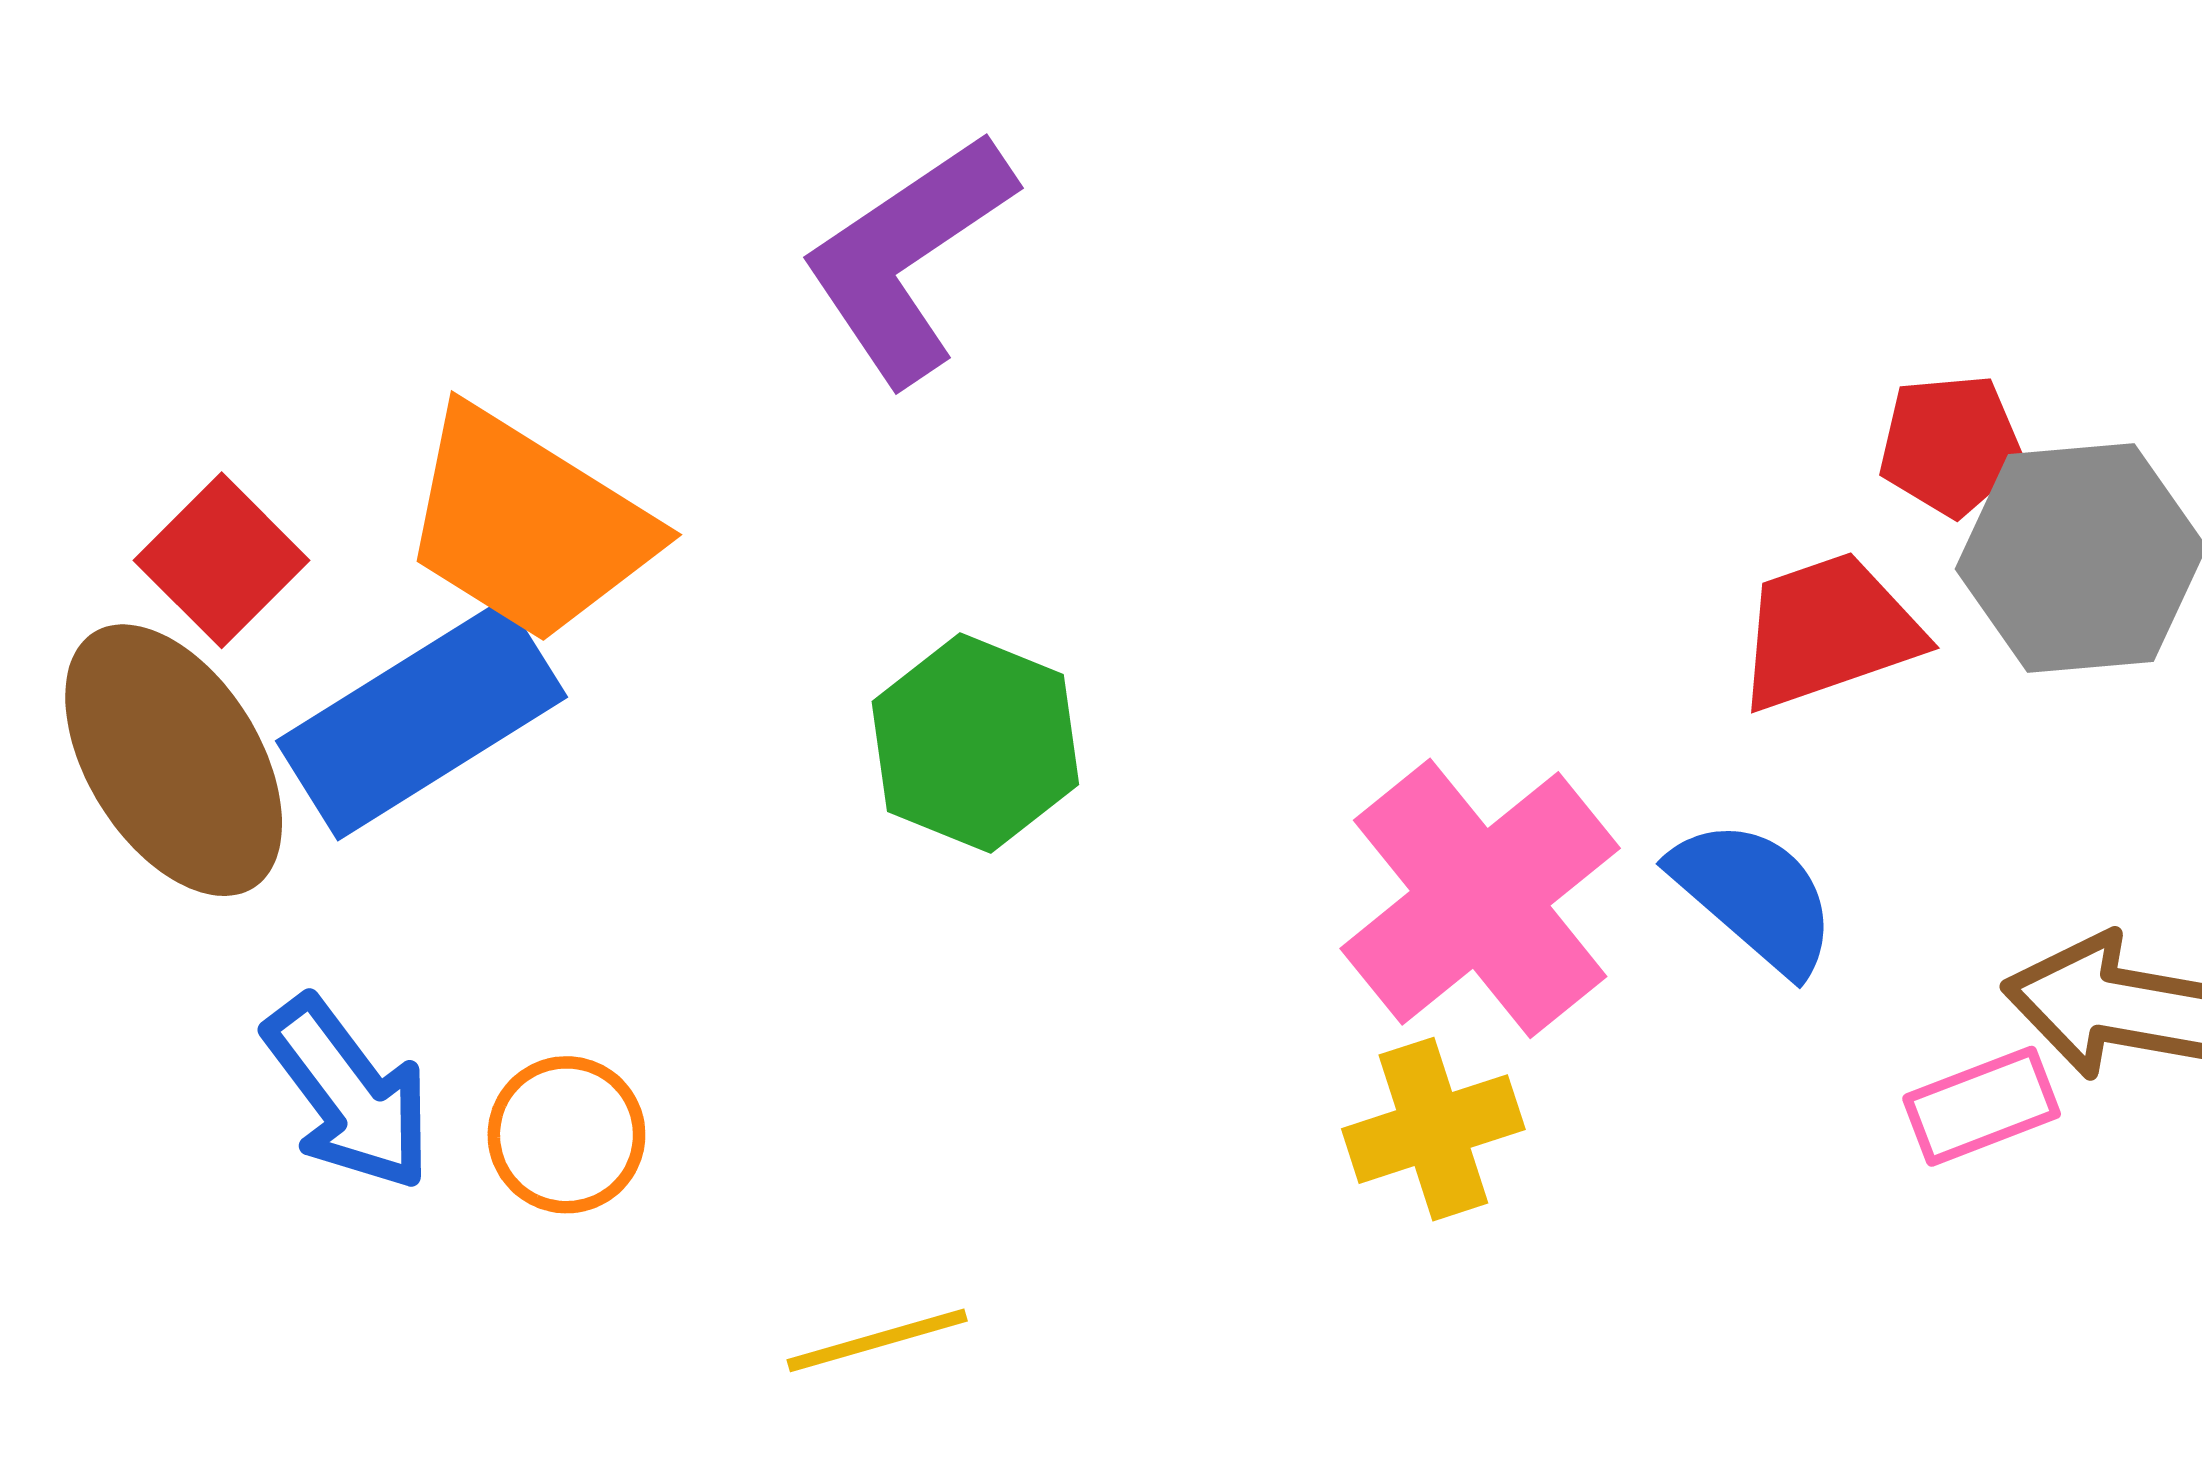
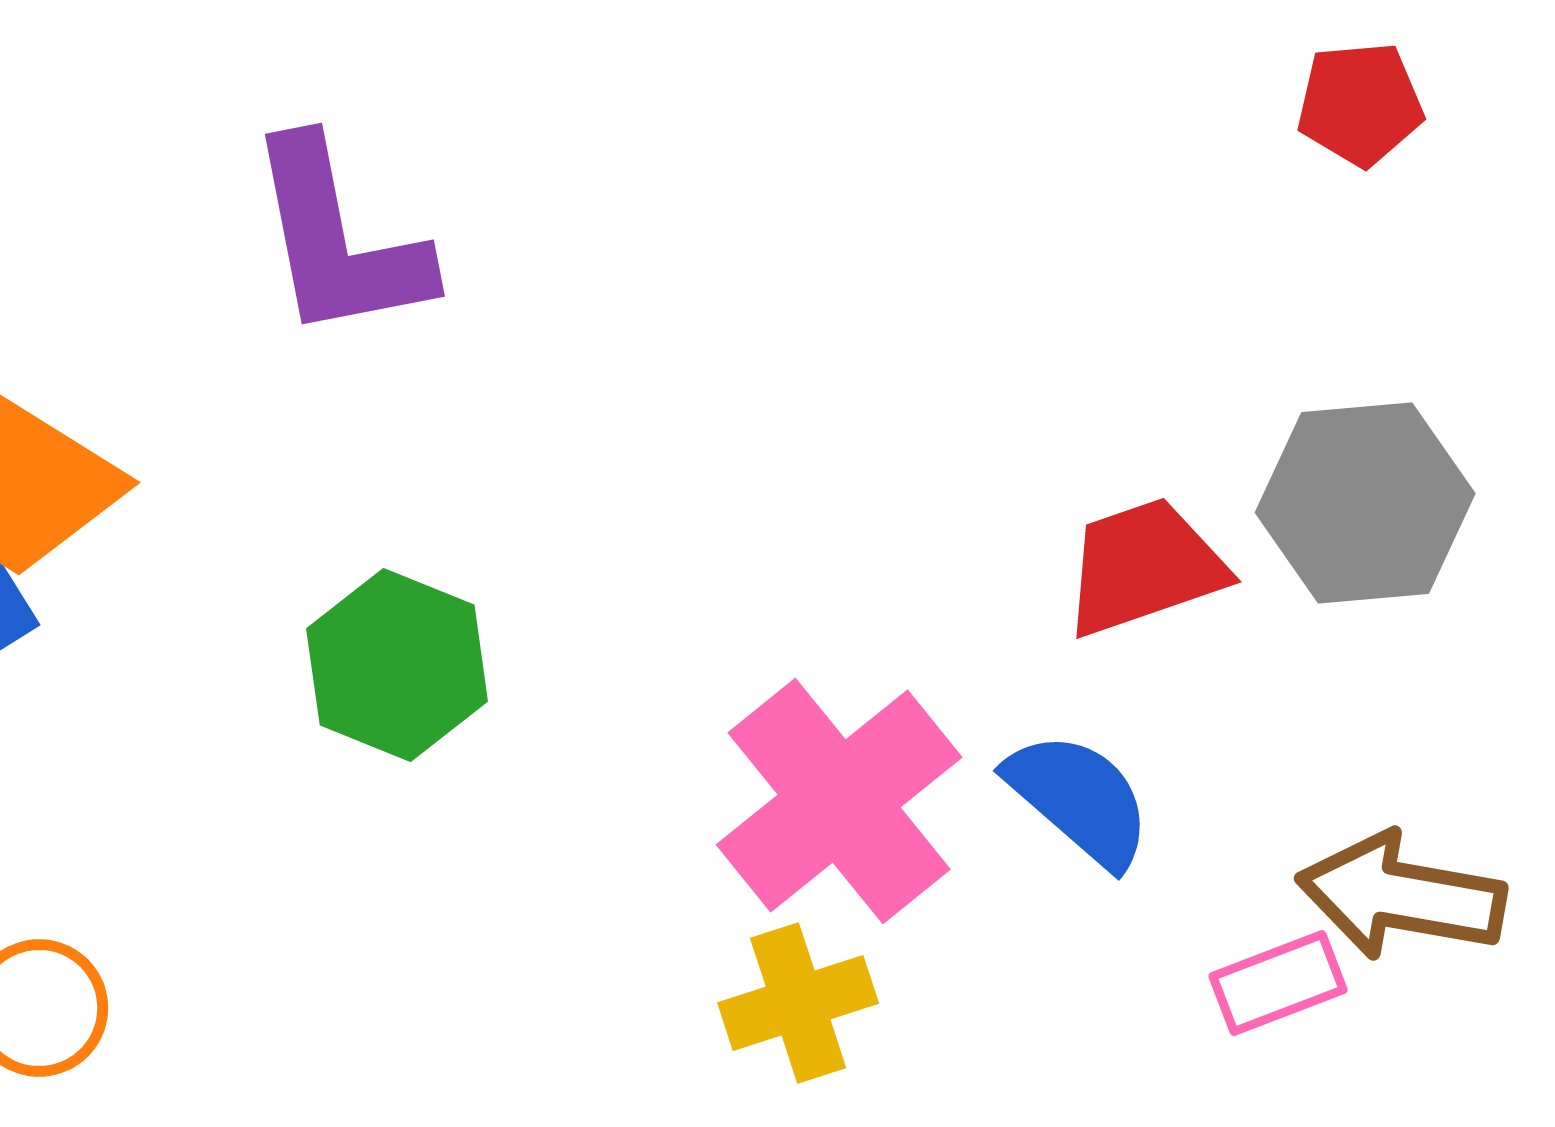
purple L-shape: (908, 258) -> (338, 240), turned -67
red pentagon: (1951, 445) -> (1360, 104), moved

